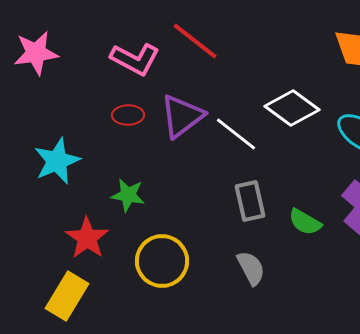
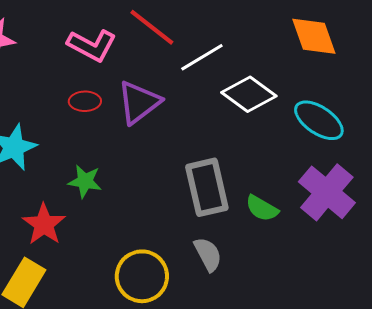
white line: (236, 134) -> (202, 57), moved, turned -69
gray rectangle: (250, 201) -> (207, 187), size x1.4
yellow circle: (162, 261) -> (142, 276), moved

